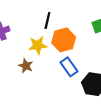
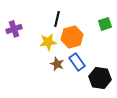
brown star: (26, 66) -> (57, 64), moved

